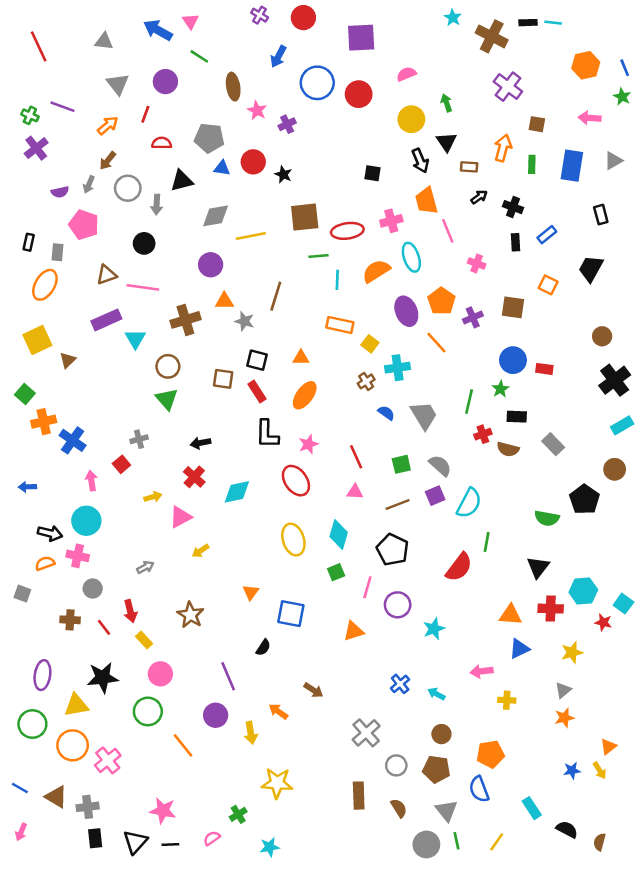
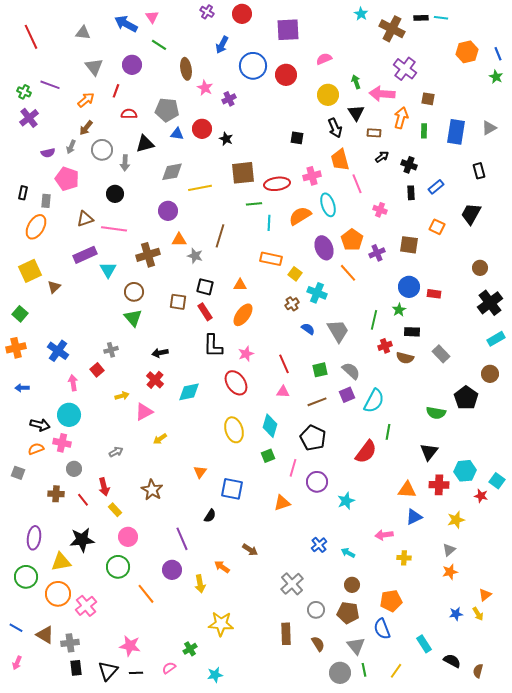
pink arrow: (590, 118) -> (382, 94), moved, size x1.4
cyan cross: (398, 368) -> (317, 293), turned 30
orange cross: (44, 422) -> (16, 348), moved

